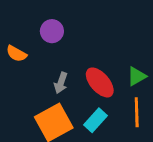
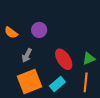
purple circle: (52, 31) -> (39, 30), moved
gray arrow: (61, 83) -> (27, 55), moved

